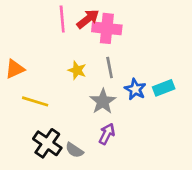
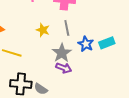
purple arrow: (107, 134) -> (64, 68), moved, turned 84
black cross: (47, 143) -> (21, 84), turned -30

